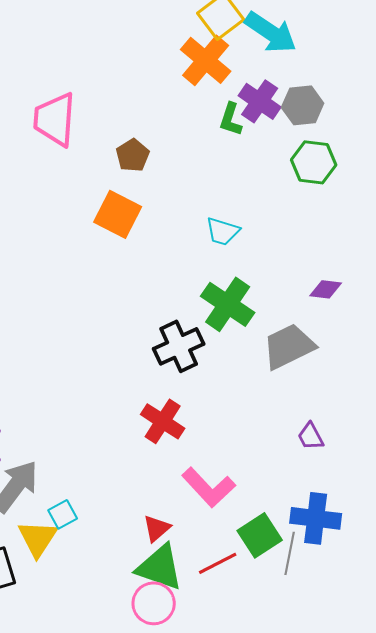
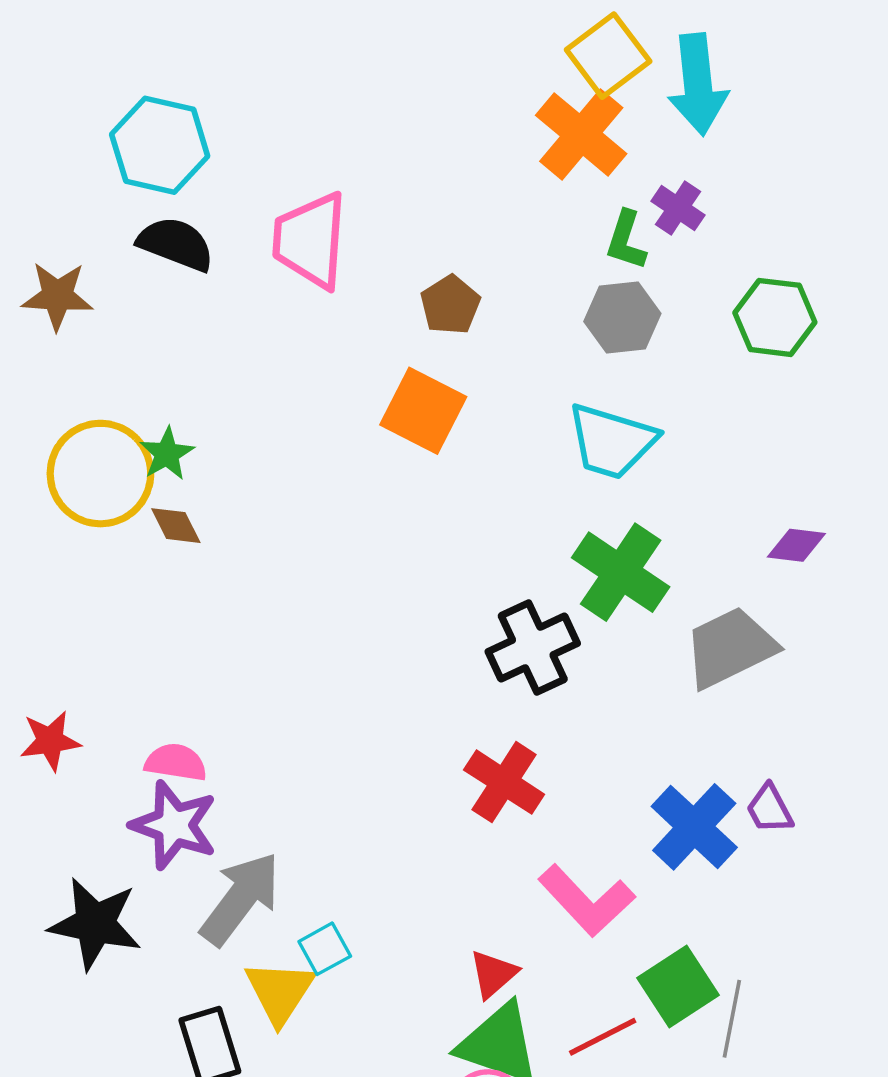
cyan arrow: (271, 32) -> (698, 84), turned 50
purple cross: (260, 101) -> (678, 208), size x0.7
gray hexagon: (303, 105) -> (622, 317), moved
cyan trapezoid: (223, 231) -> (612, 441), size x1.5
blue cross: (316, 518) -> (694, 827), moved, turned 36

